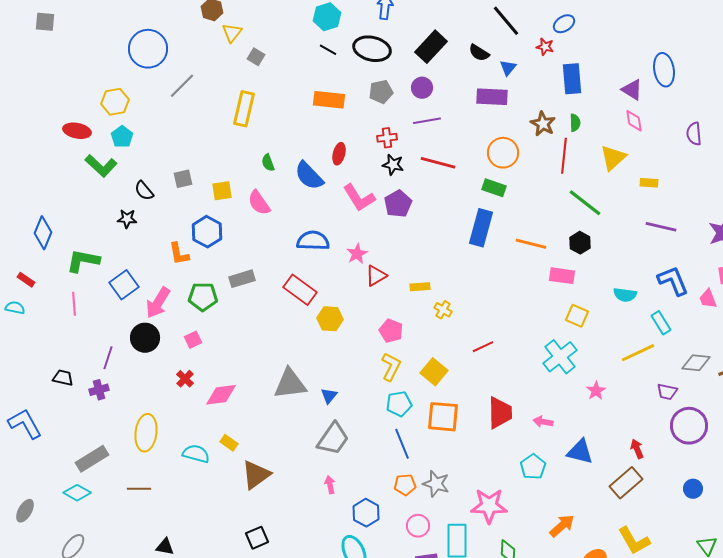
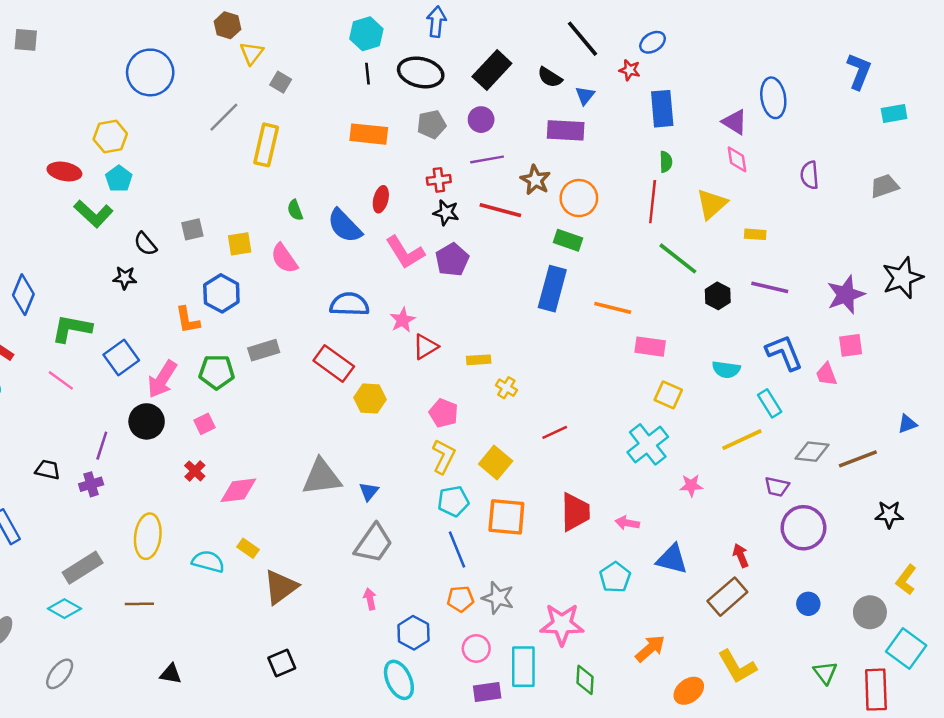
black line: (328, 50) -> (368, 74), turned 54
gray line: (182, 86) -> (224, 117), moved
brown star: (543, 124) -> (535, 180), moved
black hexagon: (580, 243) -> (718, 296), moved
pink line: (74, 304) -> (61, 380), turned -50
pink star: (596, 391) -> (691, 485), turned 30

